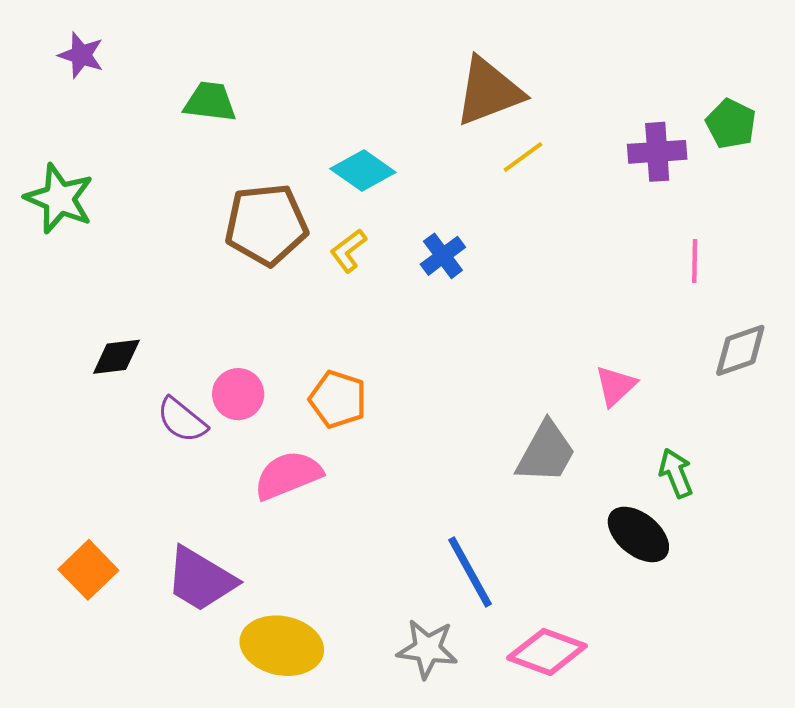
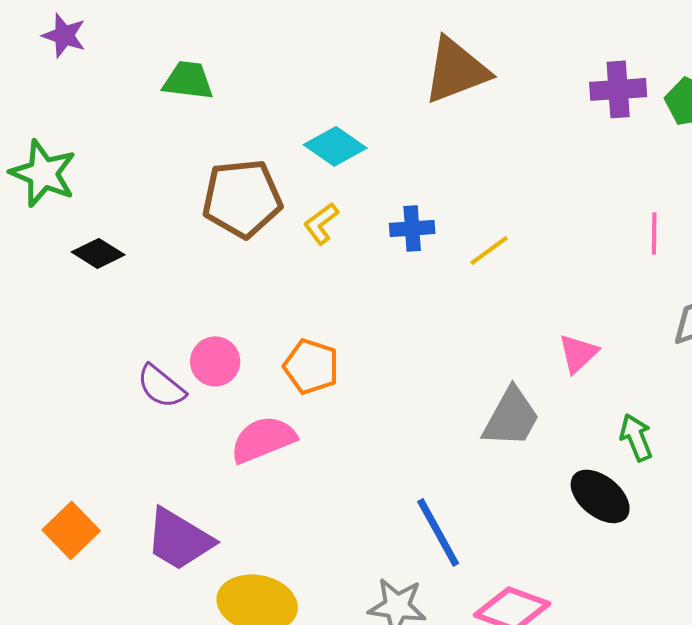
purple cross: (657, 152) -> (618, 89), moved
yellow line: (523, 157) -> (489, 250), moved
blue cross: (443, 256) -> (412, 228), turned 33
black diamond: (116, 357) -> (98, 253), moved, turned 39

